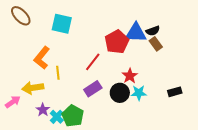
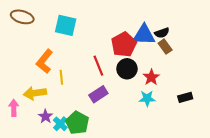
brown ellipse: (21, 16) -> (22, 17), turned -30
red line: (93, 62) -> (98, 66), turned -60
red star: (130, 76) -> (151, 77), moved
black circle: (120, 93) -> (127, 69), moved
pink arrow: (13, 102) -> (14, 108), turned -56

